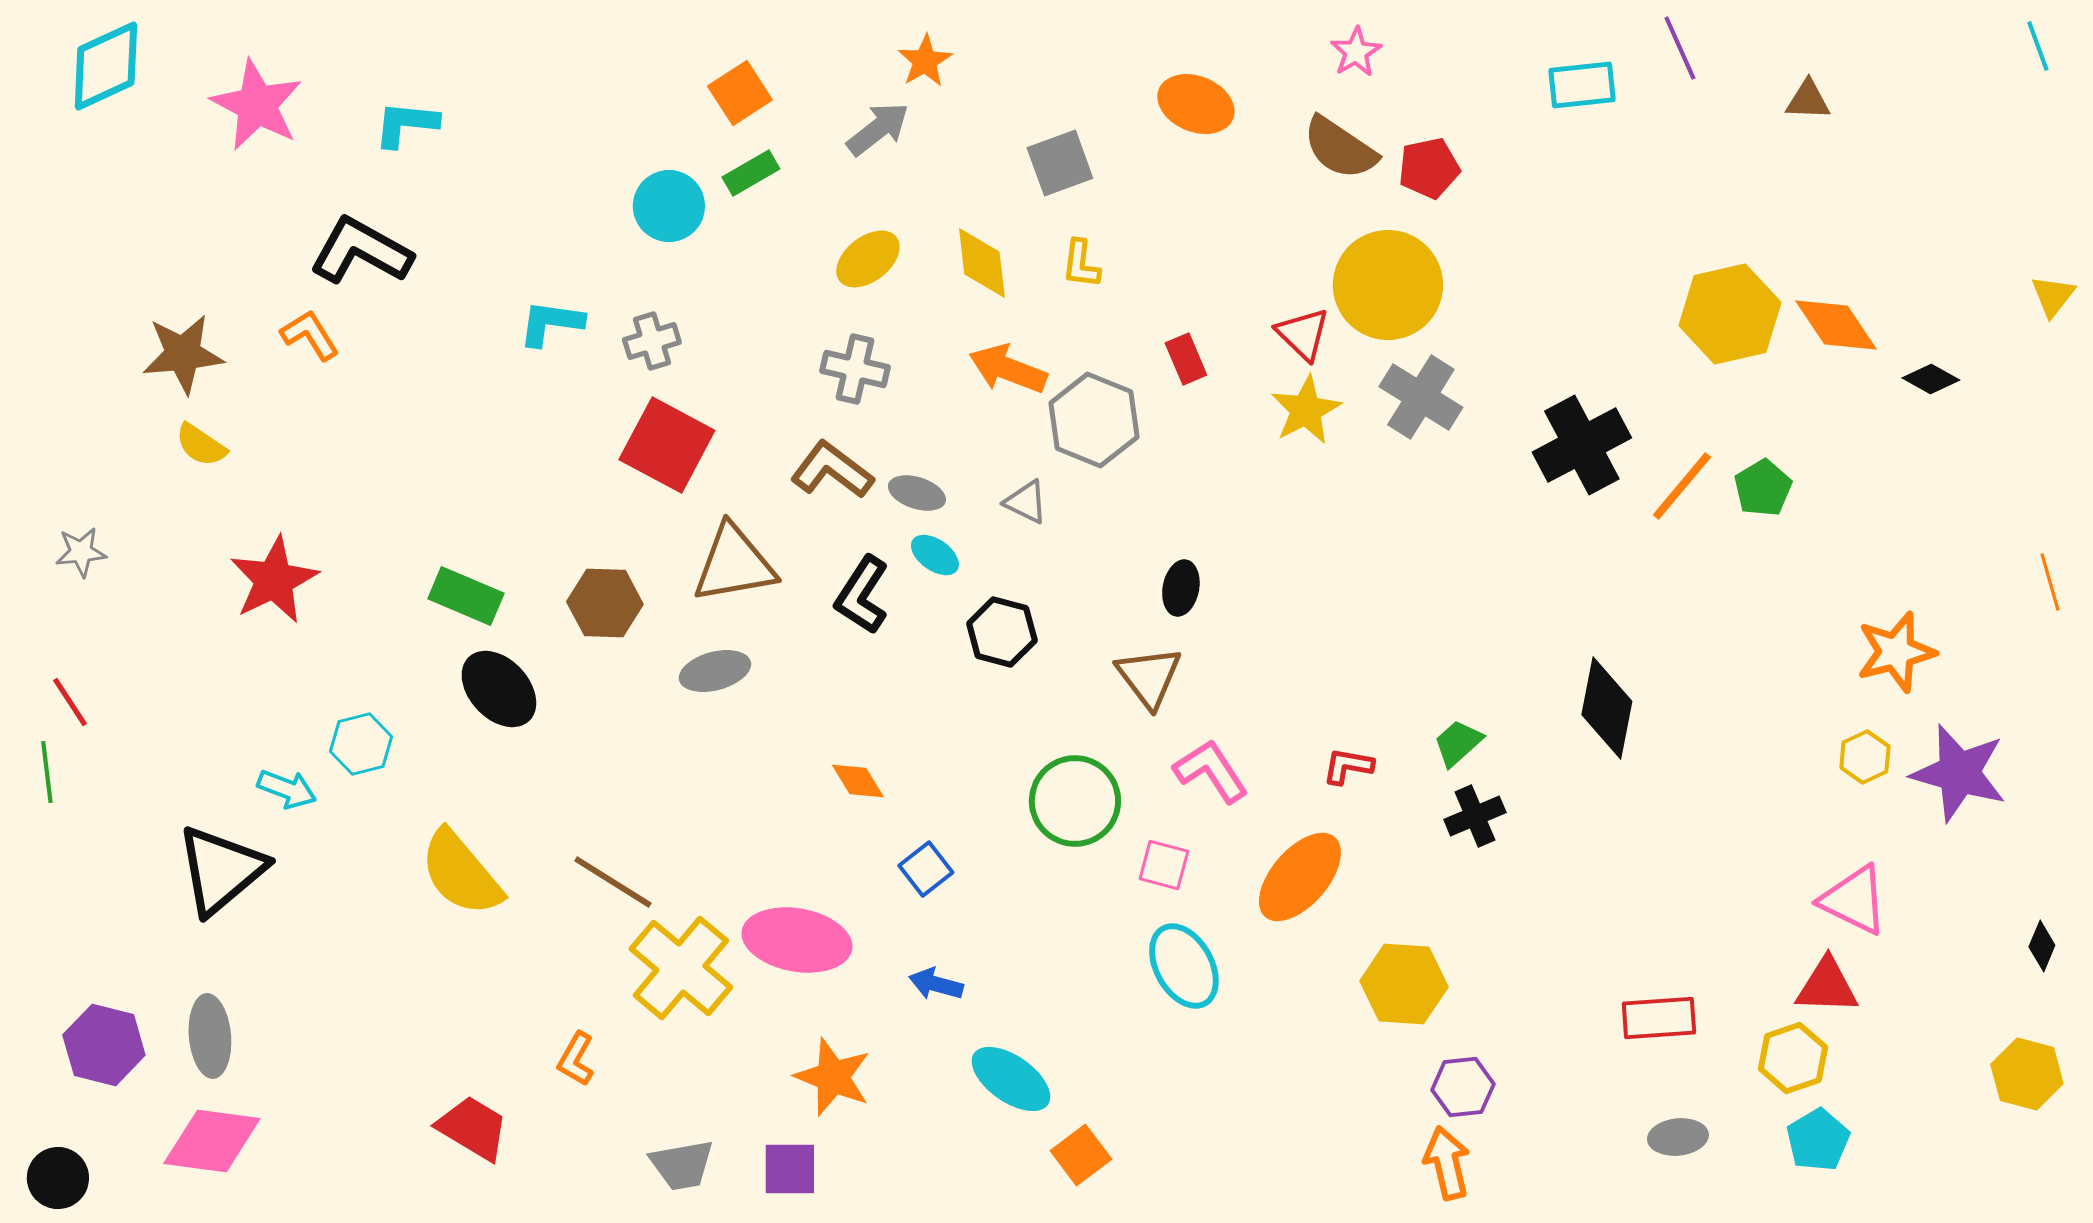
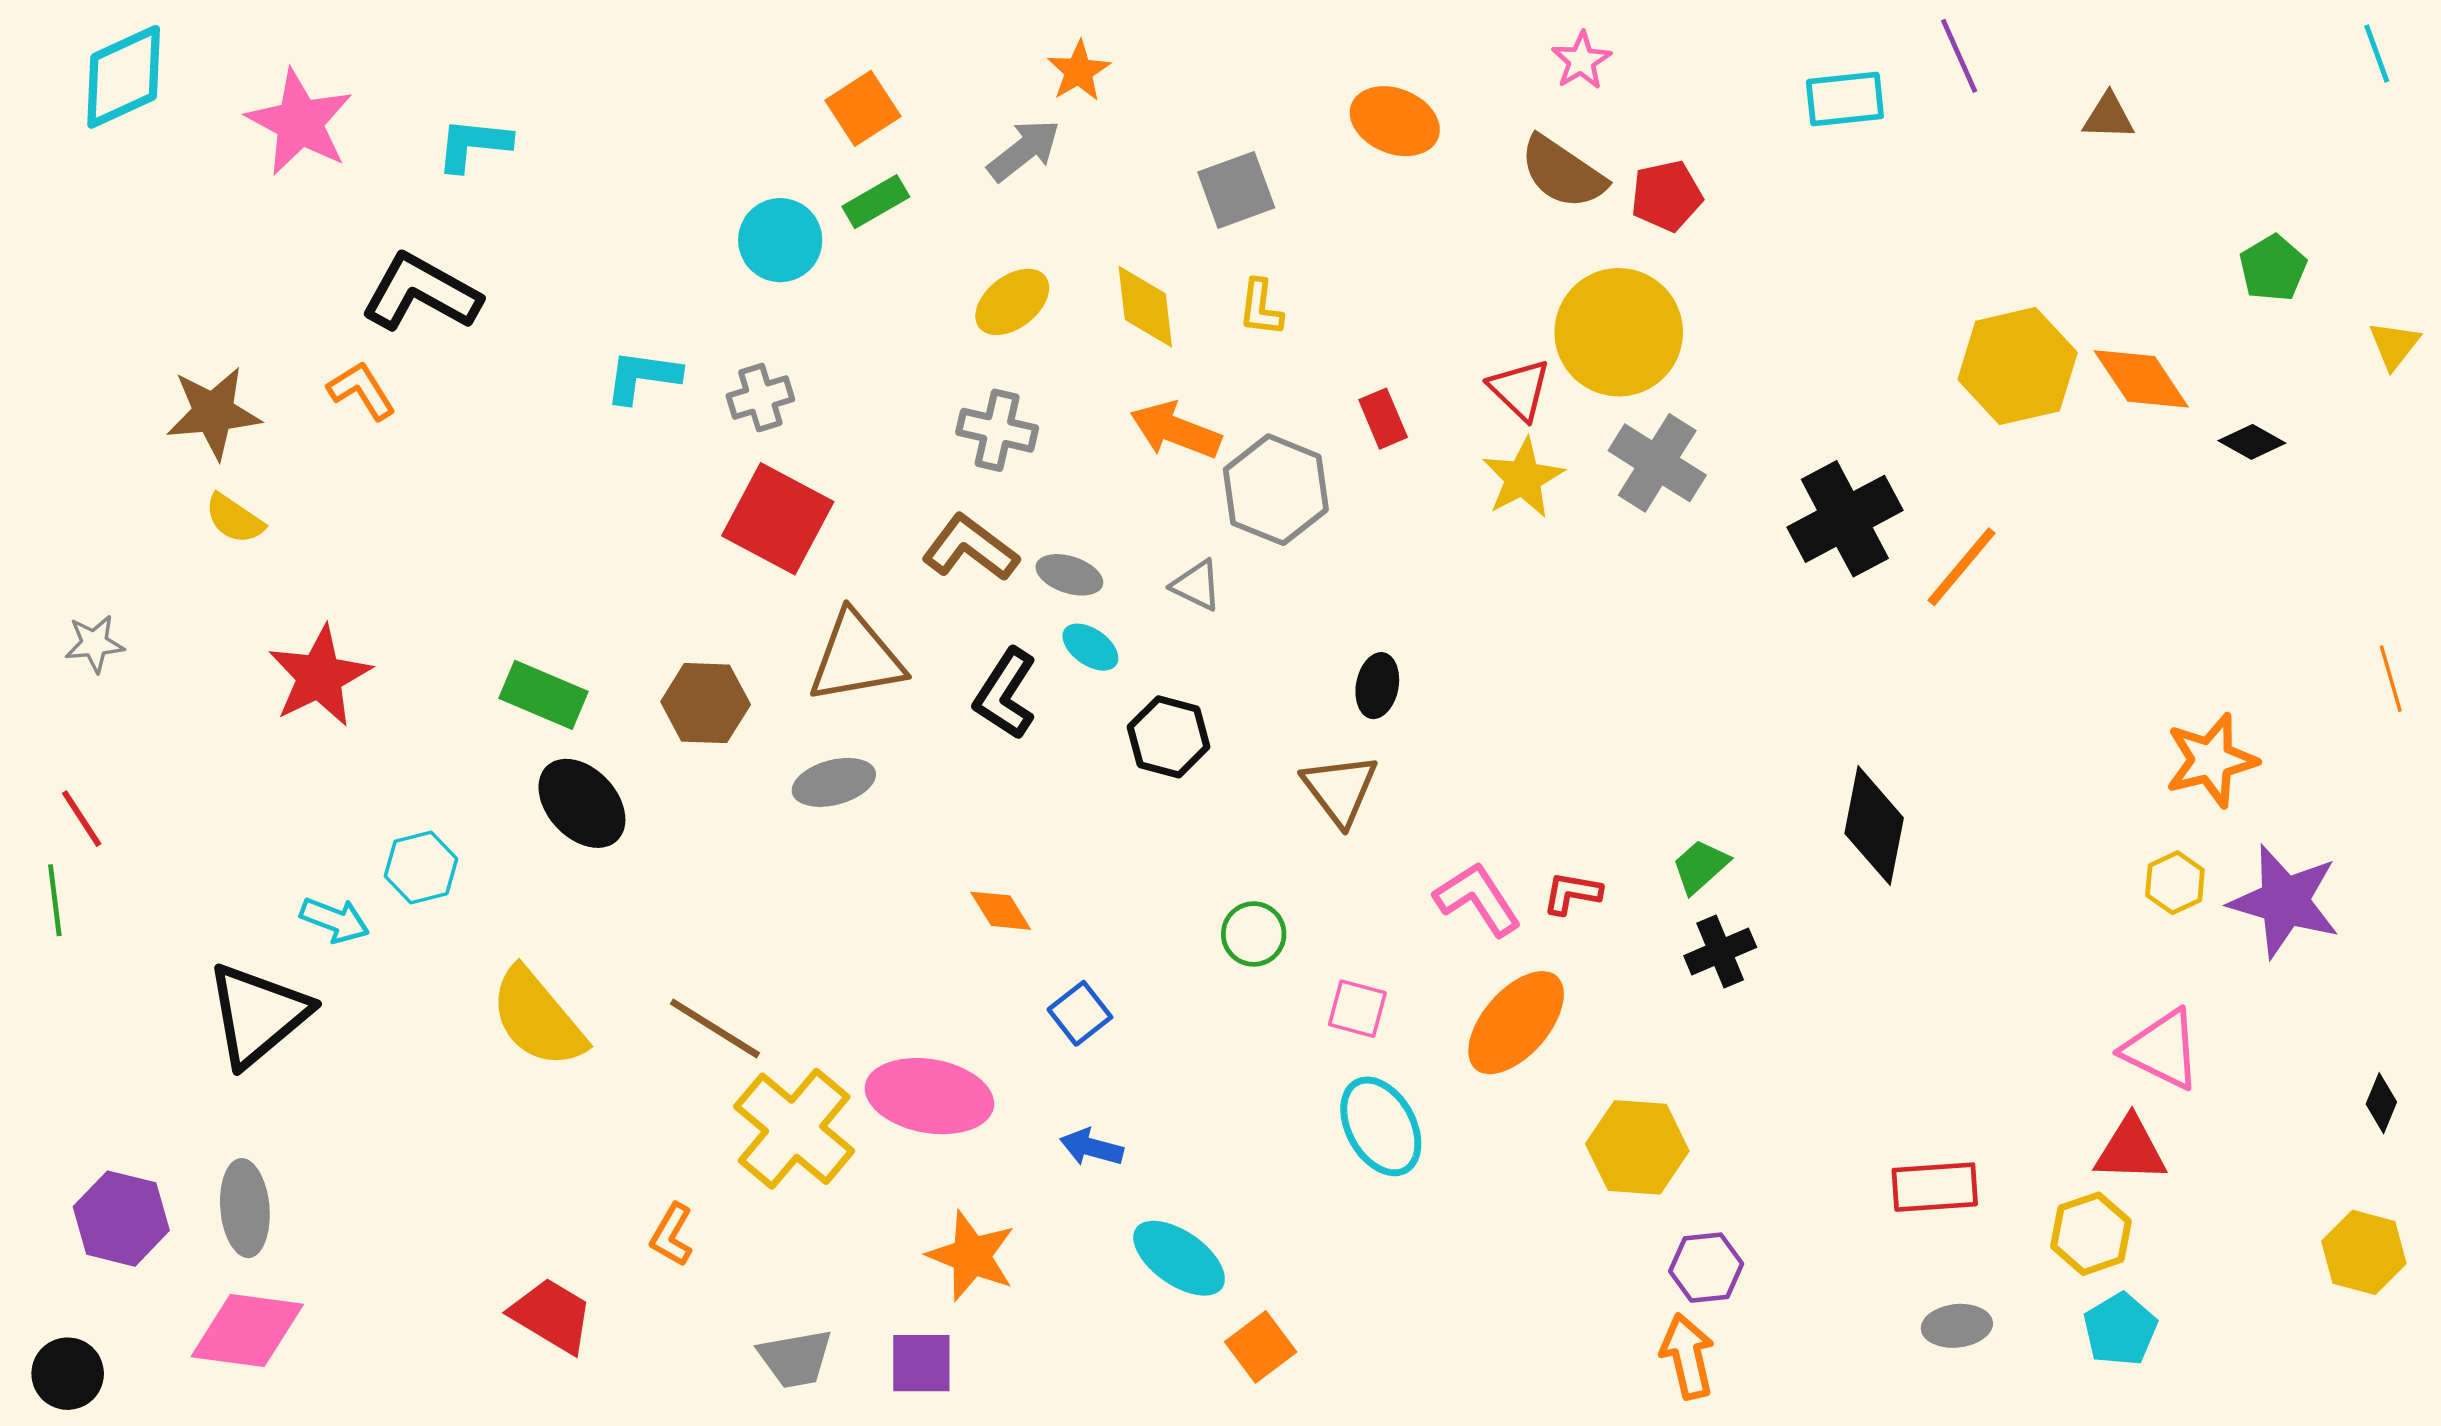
green pentagon: (1763, 488) -> (2273, 268), moved
pink L-shape: (1211, 771) -> (1478, 899), moved
green circle: (1075, 801) -> (1254, 934), size x0.6

